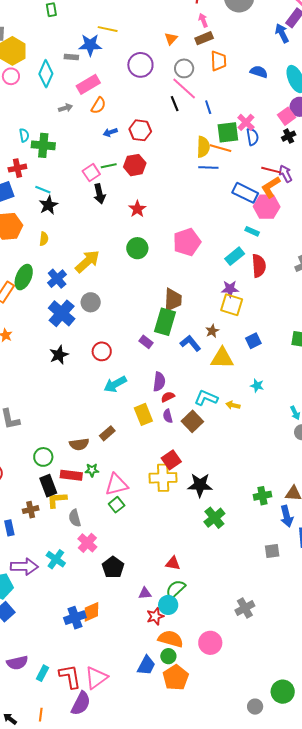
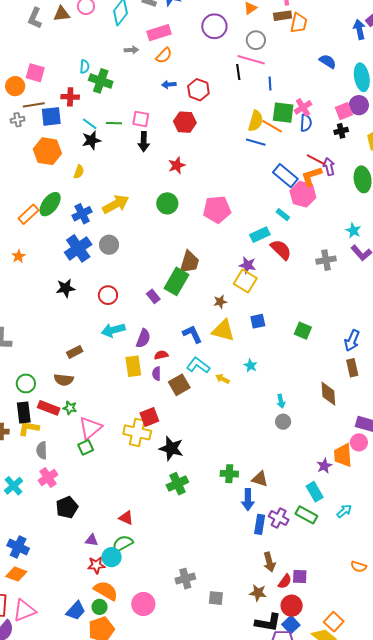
orange trapezoid: (218, 61) -> (299, 23), moved
pink line: (184, 89) -> (251, 60), turned -40
green line: (109, 166) -> (114, 123), moved
pink square: (91, 173) -> (141, 119), turned 30
red semicircle: (259, 266) -> (281, 250), turned -55
blue L-shape: (190, 343) -> (192, 334), moved
purple semicircle: (159, 382) -> (143, 338), moved
brown rectangle: (107, 433) -> (75, 352), moved
pink triangle: (117, 485) -> (90, 428), turned -40
gray square: (272, 551) -> (216, 598), moved
orange diamond: (91, 612) -> (16, 574), moved, turned 30
blue cross: (75, 618) -> (18, 547), turned 30

